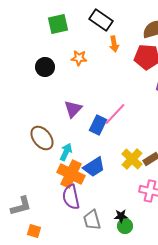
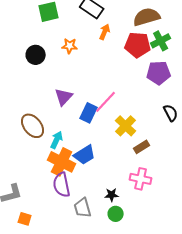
orange arrow: (114, 44) -> (105, 32), turned -147
yellow cross: (132, 159) -> (126, 126), moved
black star: (121, 216) -> (112, 195), moved

